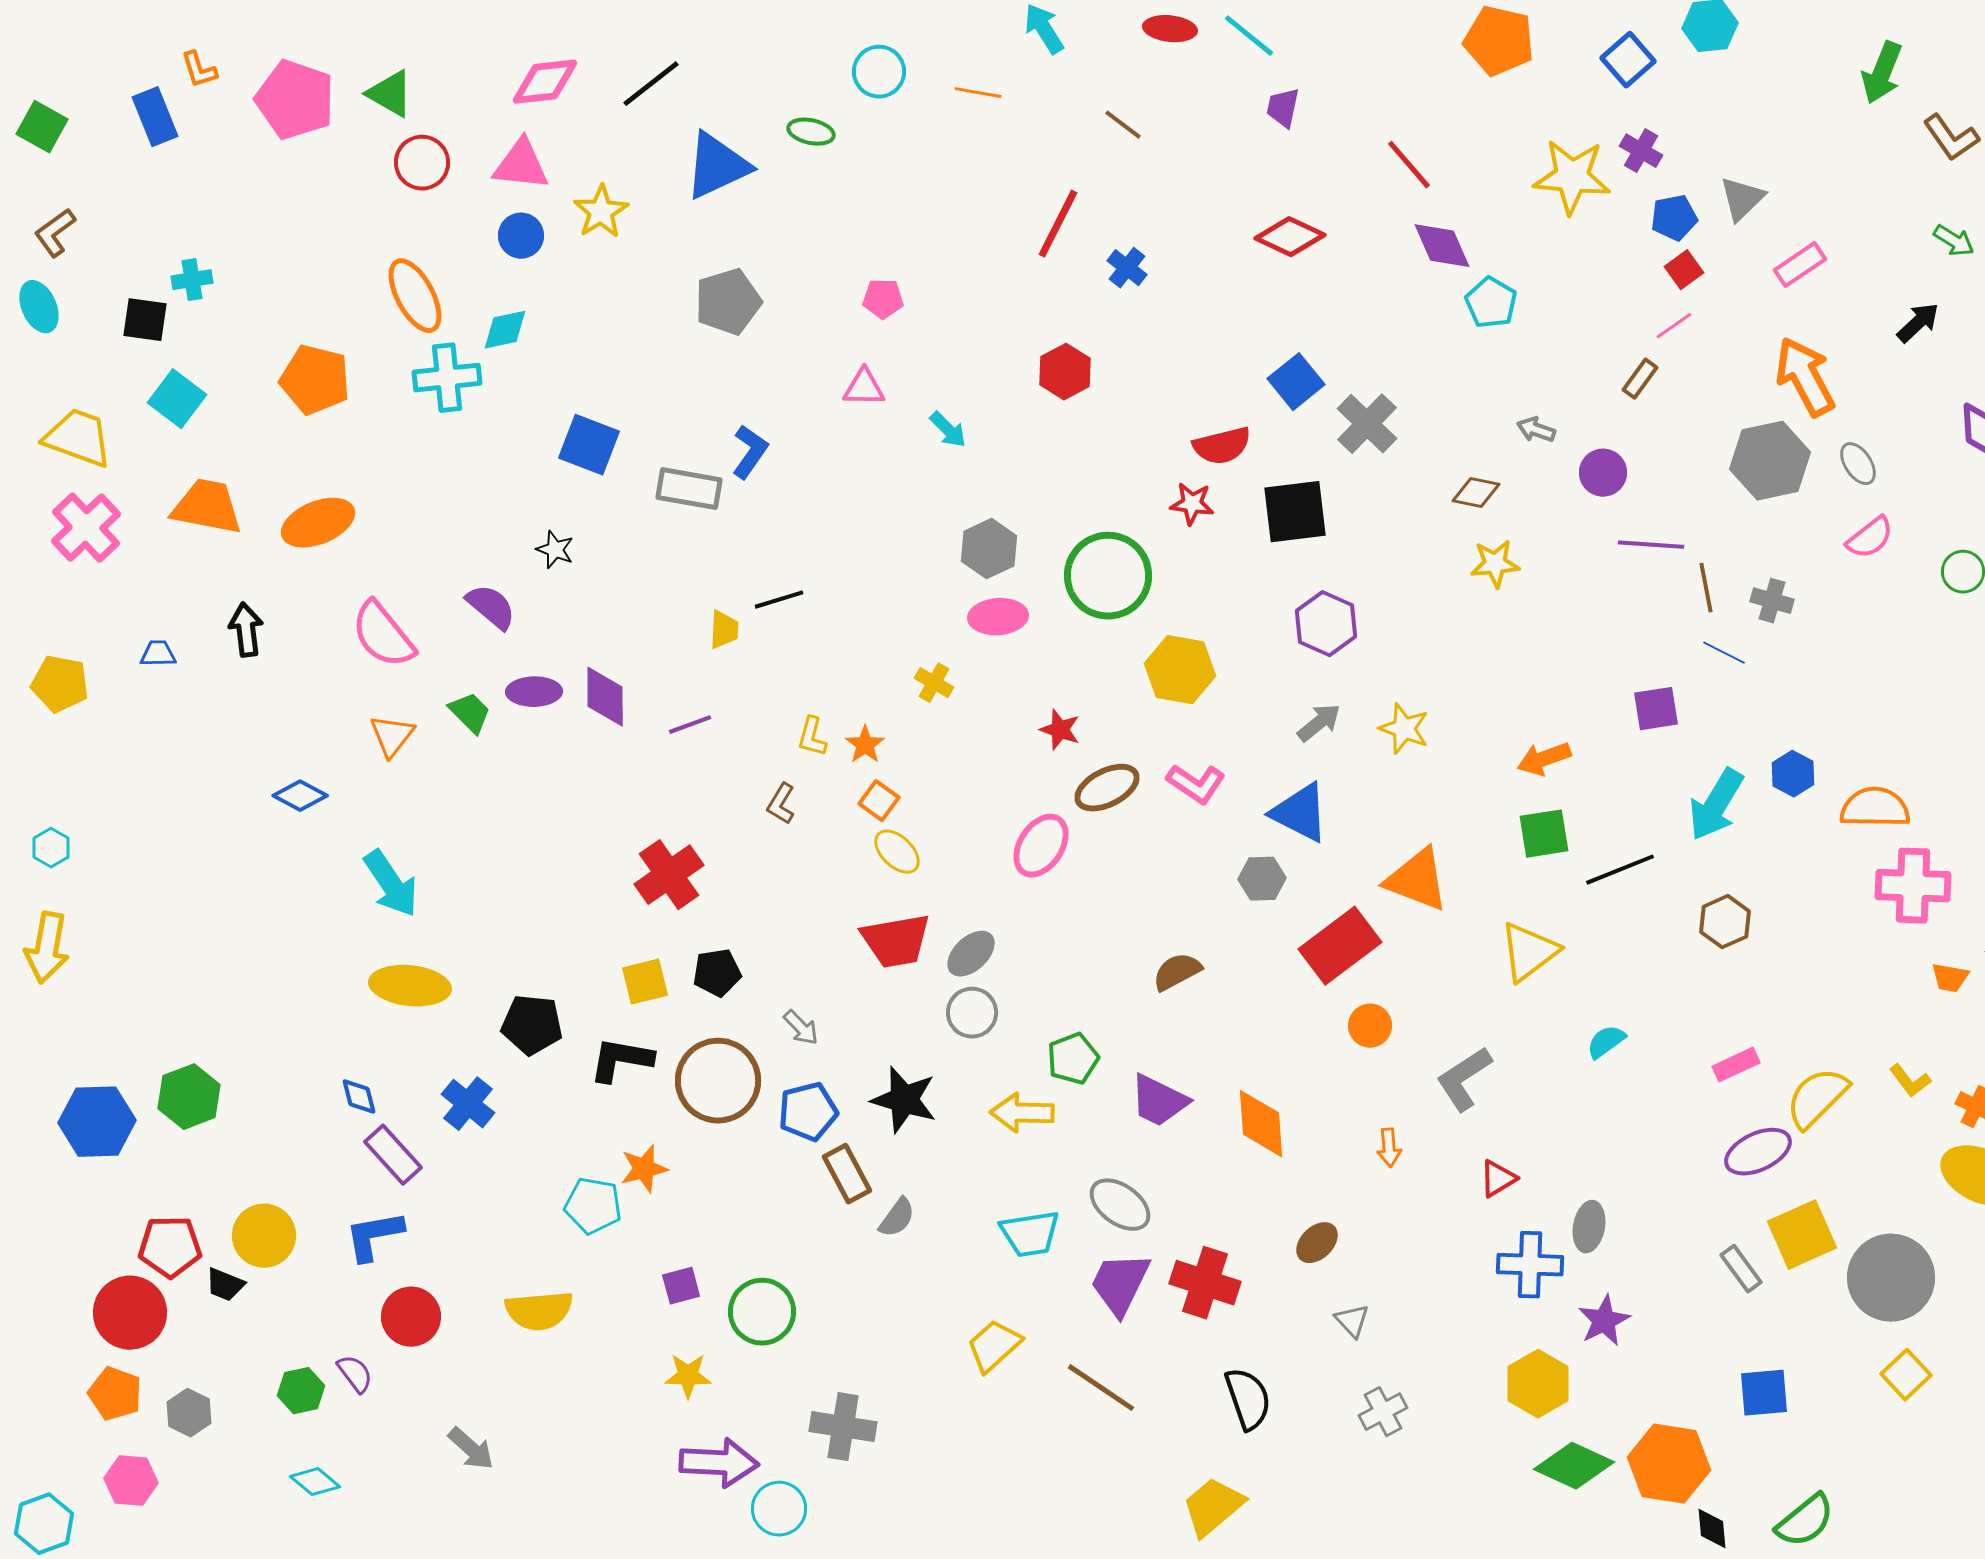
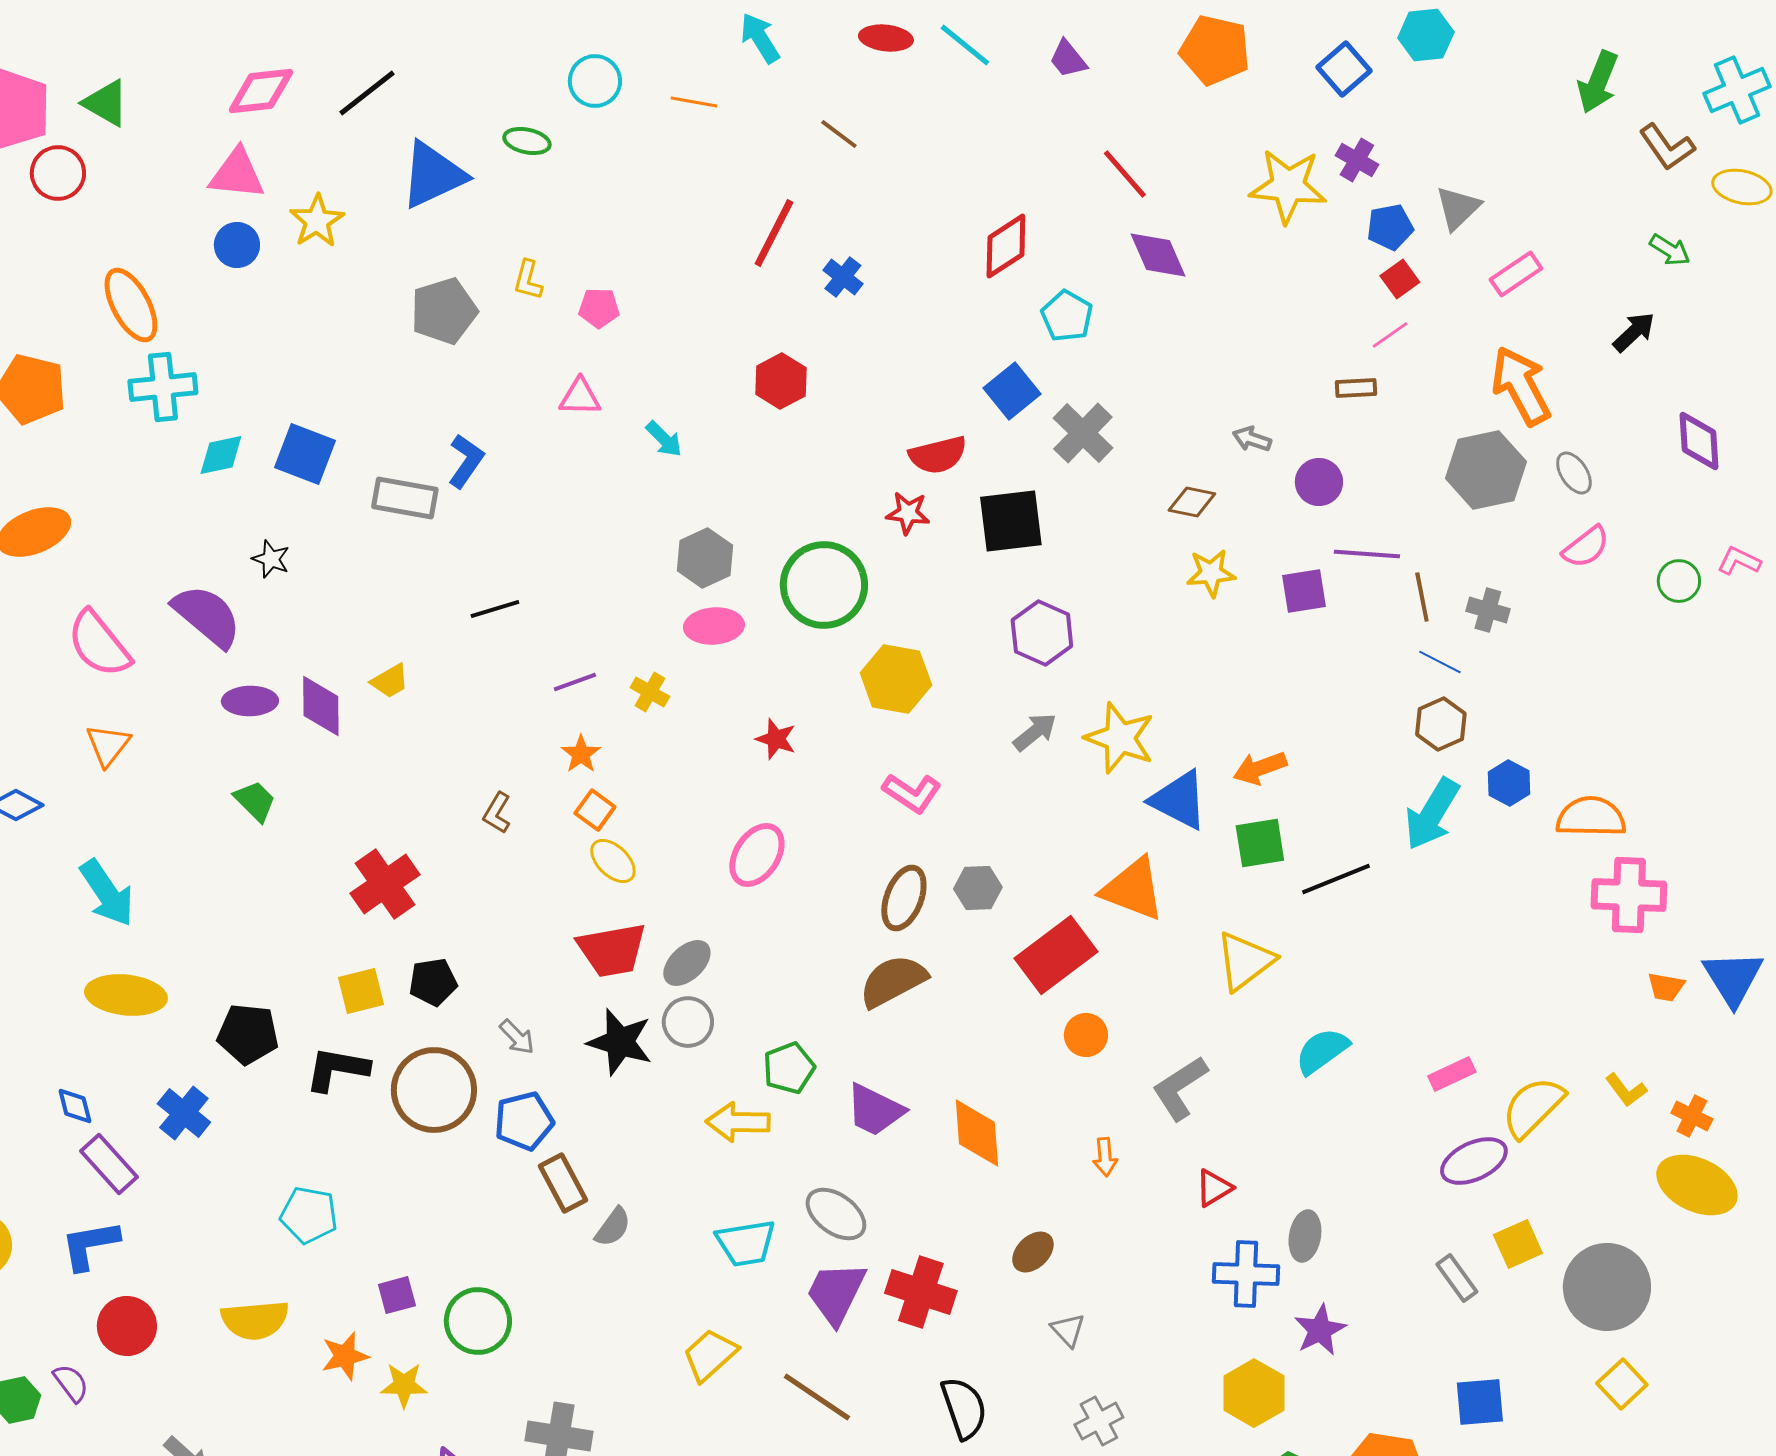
purple trapezoid: (1283, 108) -> (1068, 59), moved, turned -51
red circle: (422, 163) -> (58, 173), moved
red diamond: (1290, 237) -> (1006, 246), turned -58
cyan pentagon: (1491, 303) -> (1067, 316), moved
cyan diamond: (505, 330) -> (221, 455), moved
brown rectangle: (1640, 379) -> (1356, 388), turned 51
purple semicircle: (491, 607) -> (207, 616), size x1.4
yellow trapezoid: (724, 630) -> (390, 681), moved, turned 57
purple square: (1656, 709) -> (1304, 591), moved
green trapezoid: (470, 713) -> (255, 801), moved
purple line: (690, 725) -> (575, 682), moved
yellow star: (1404, 729) -> (1120, 738), size x1.4
yellow L-shape: (812, 737) -> (528, 280), moved
brown ellipse: (1107, 788) -> (904, 898), moved, turned -42
blue triangle: (1300, 813) -> (1179, 800), moved
brown hexagon: (1725, 922) -> (1441, 724), moved
brown semicircle: (1177, 972) -> (893, 981), size x1.4
cyan semicircle: (1606, 1042) -> (1322, 1051), size x1.4
black star: (904, 1100) -> (620, 1042), moved
orange star: (644, 1169) -> (345, 1356), moved
yellow square: (1802, 1235) -> (1518, 1244), size x0.7

